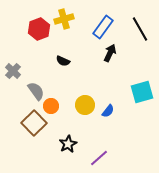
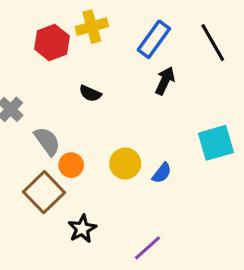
black star: (68, 144) -> (82, 229), moved

